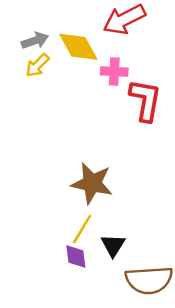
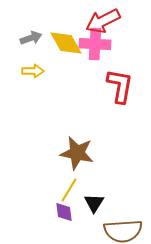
yellow arrow: (37, 65) -> (33, 71), moved, turned -135
pink cross: (114, 72) -> (95, 44), moved, size x1.4

